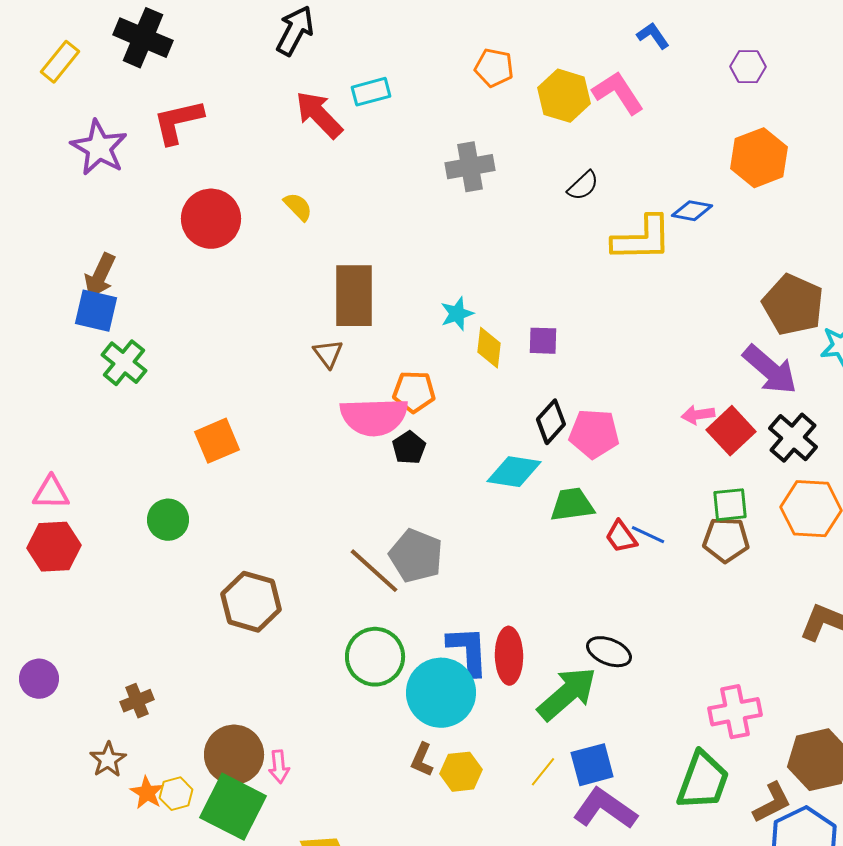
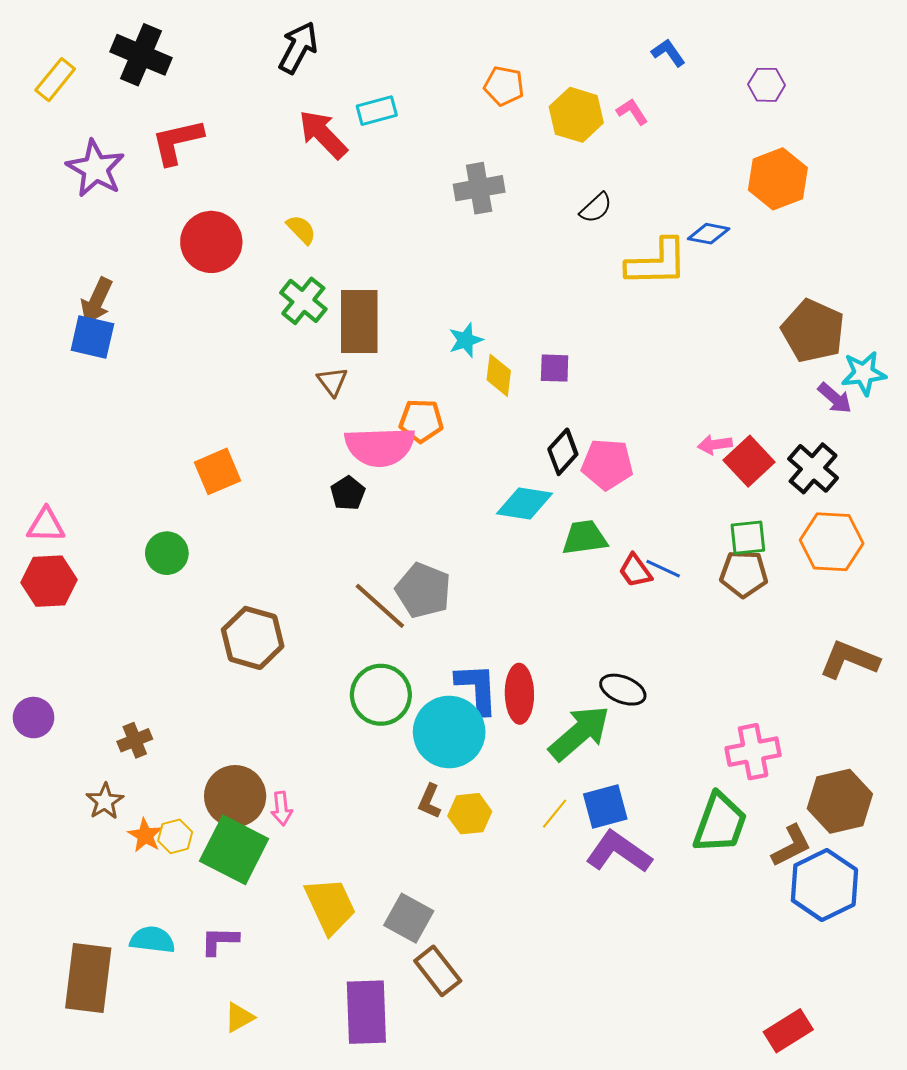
pink L-shape: (618, 93) -> (632, 112), size x0.6
green cross: (124, 363) -> (303, 301), moved
purple arrow: (770, 370) -> (835, 398), moved, size x0.6
black pentagon: (409, 448) -> (348, 493), moved

